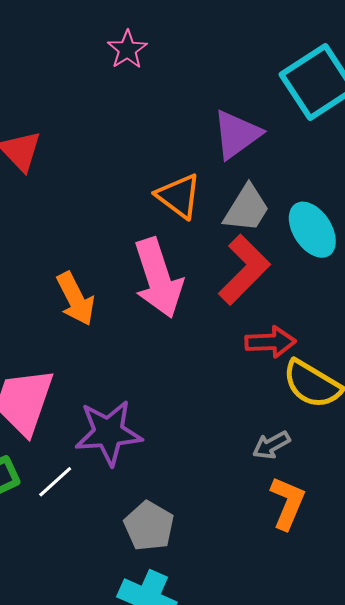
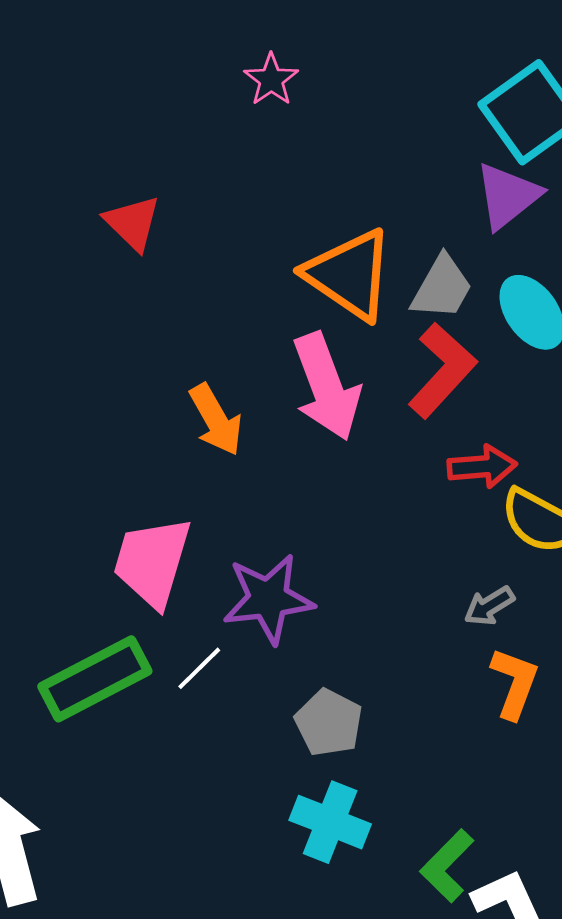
purple triangle: (237, 134) -> (508, 196), moved
orange triangle: (179, 196) -> (349, 275), size x1.5

